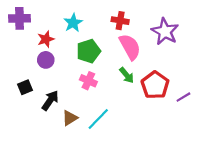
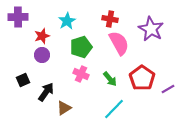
green arrow: (127, 75) -> (110, 79), moved
cyan line: (98, 119) -> (114, 109), moved

